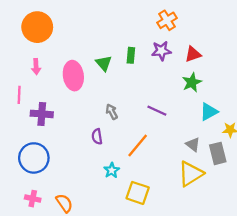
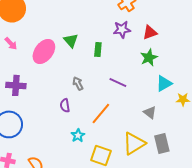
green rectangle: (131, 55) -> (98, 49), moved
pink arrow: (36, 67) -> (11, 43), turned -40
pink ellipse: (73, 76) -> (44, 51), turned 45
gray rectangle: (218, 153) -> (162, 143), moved
yellow triangle: (191, 174) -> (134, 143), moved

